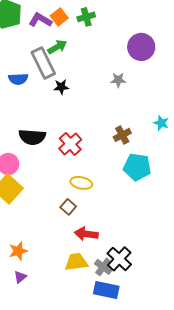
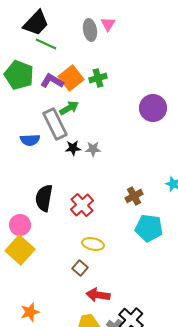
orange square: (59, 17) -> (71, 78), size x1.4
gray star: (118, 80) -> (93, 149), moved
black semicircle: (32, 137) -> (44, 198), turned 96

